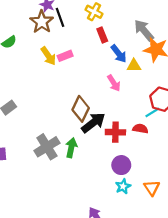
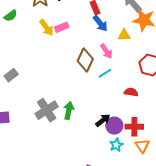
blue arrow: (119, 54) -> (100, 23), moved
brown diamond: (81, 109) -> (85, 60), moved
cyan line: (152, 112) -> (105, 73), moved
black arrow: (93, 123) -> (103, 120), moved, size x0.7
red cross: (115, 132) -> (134, 127), moved

